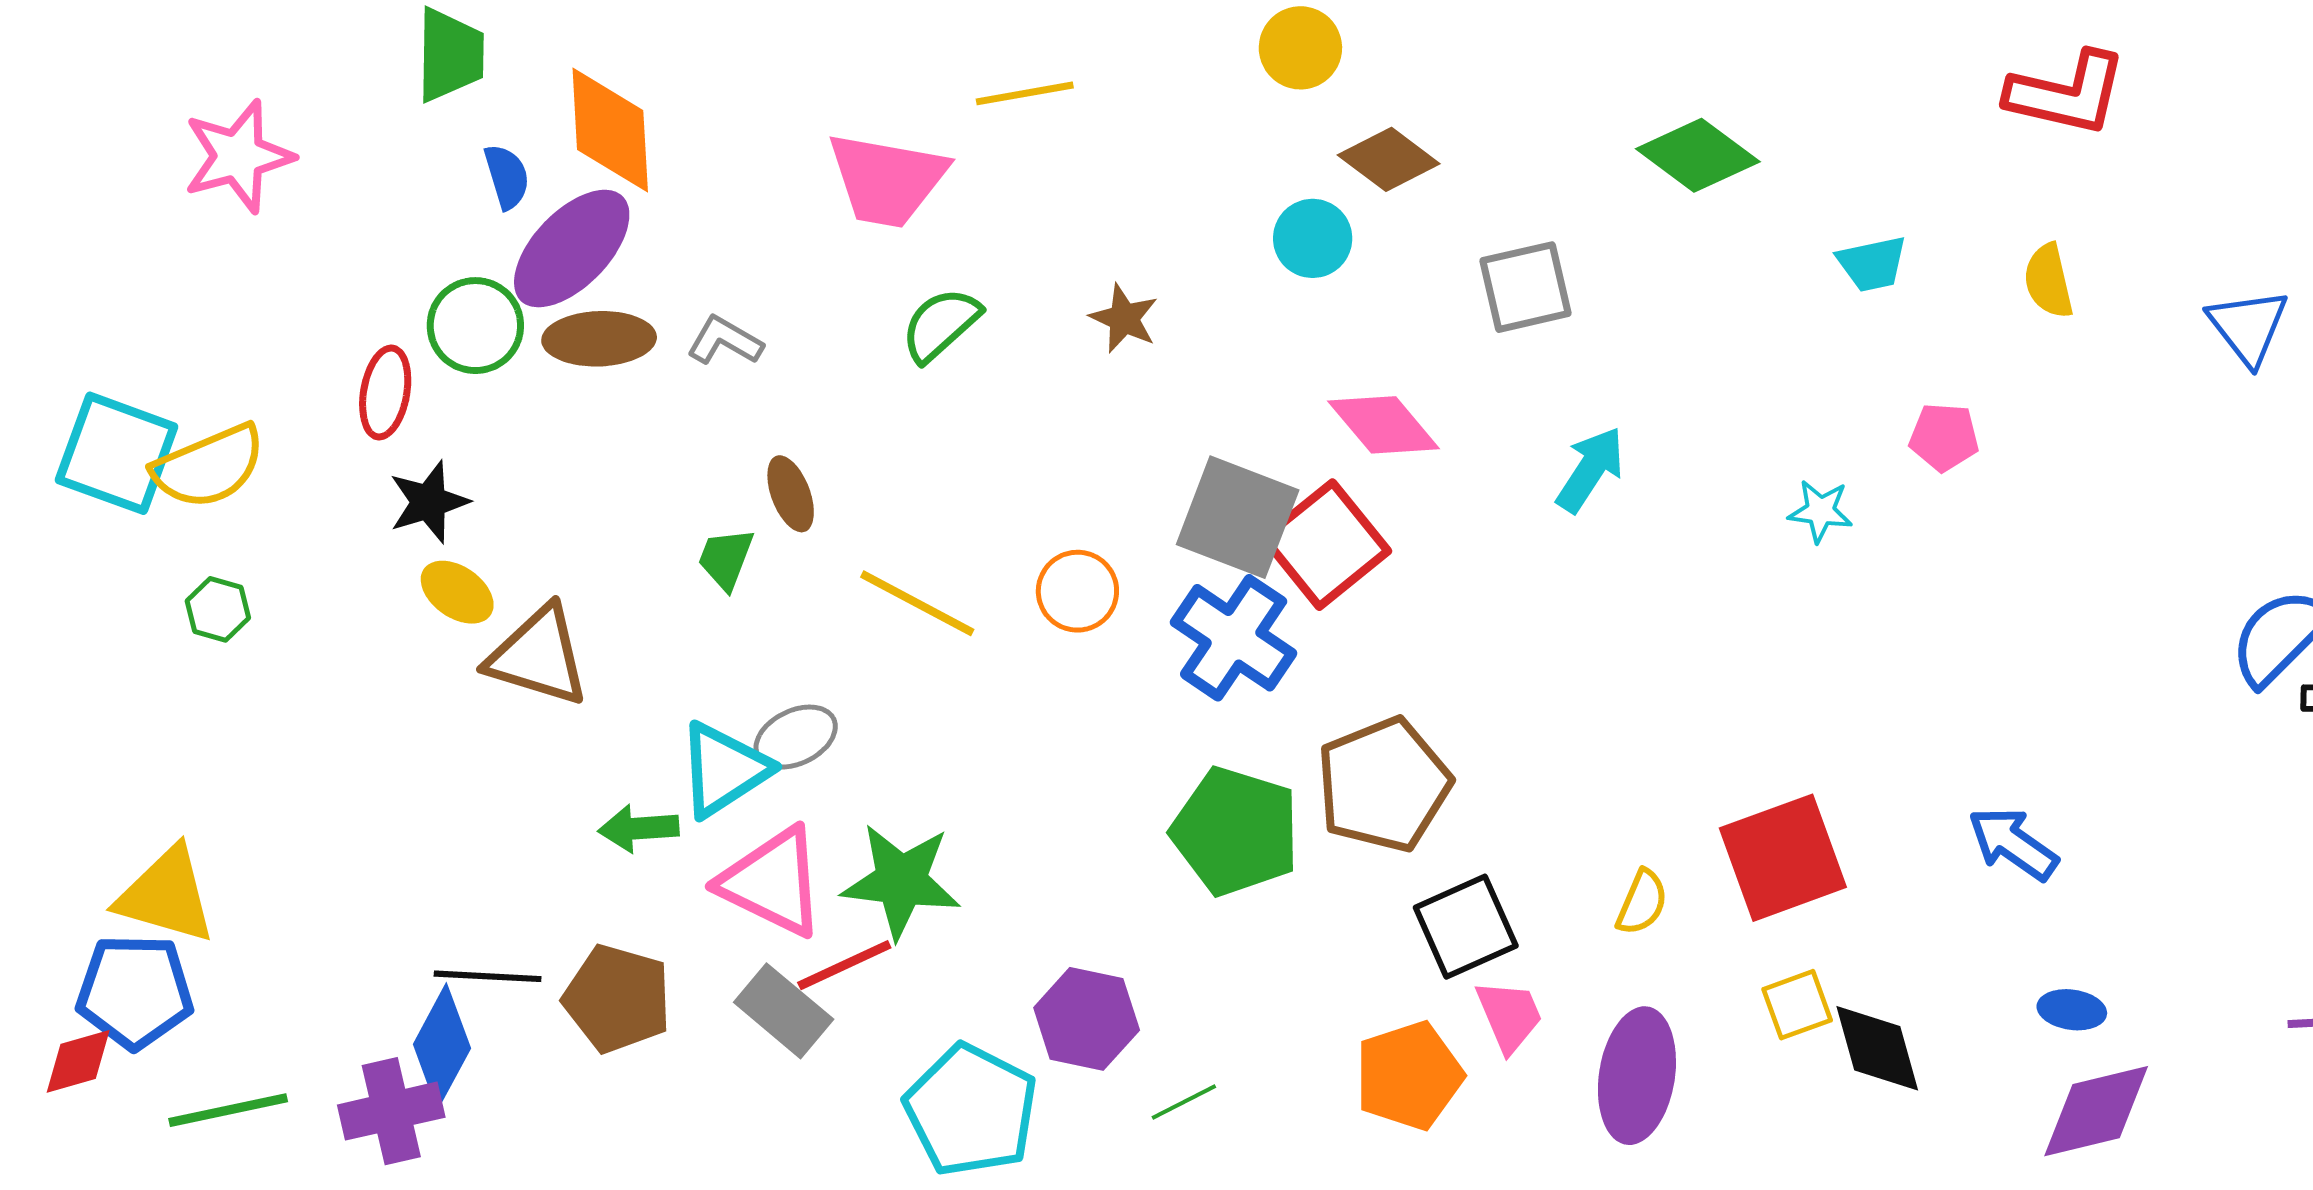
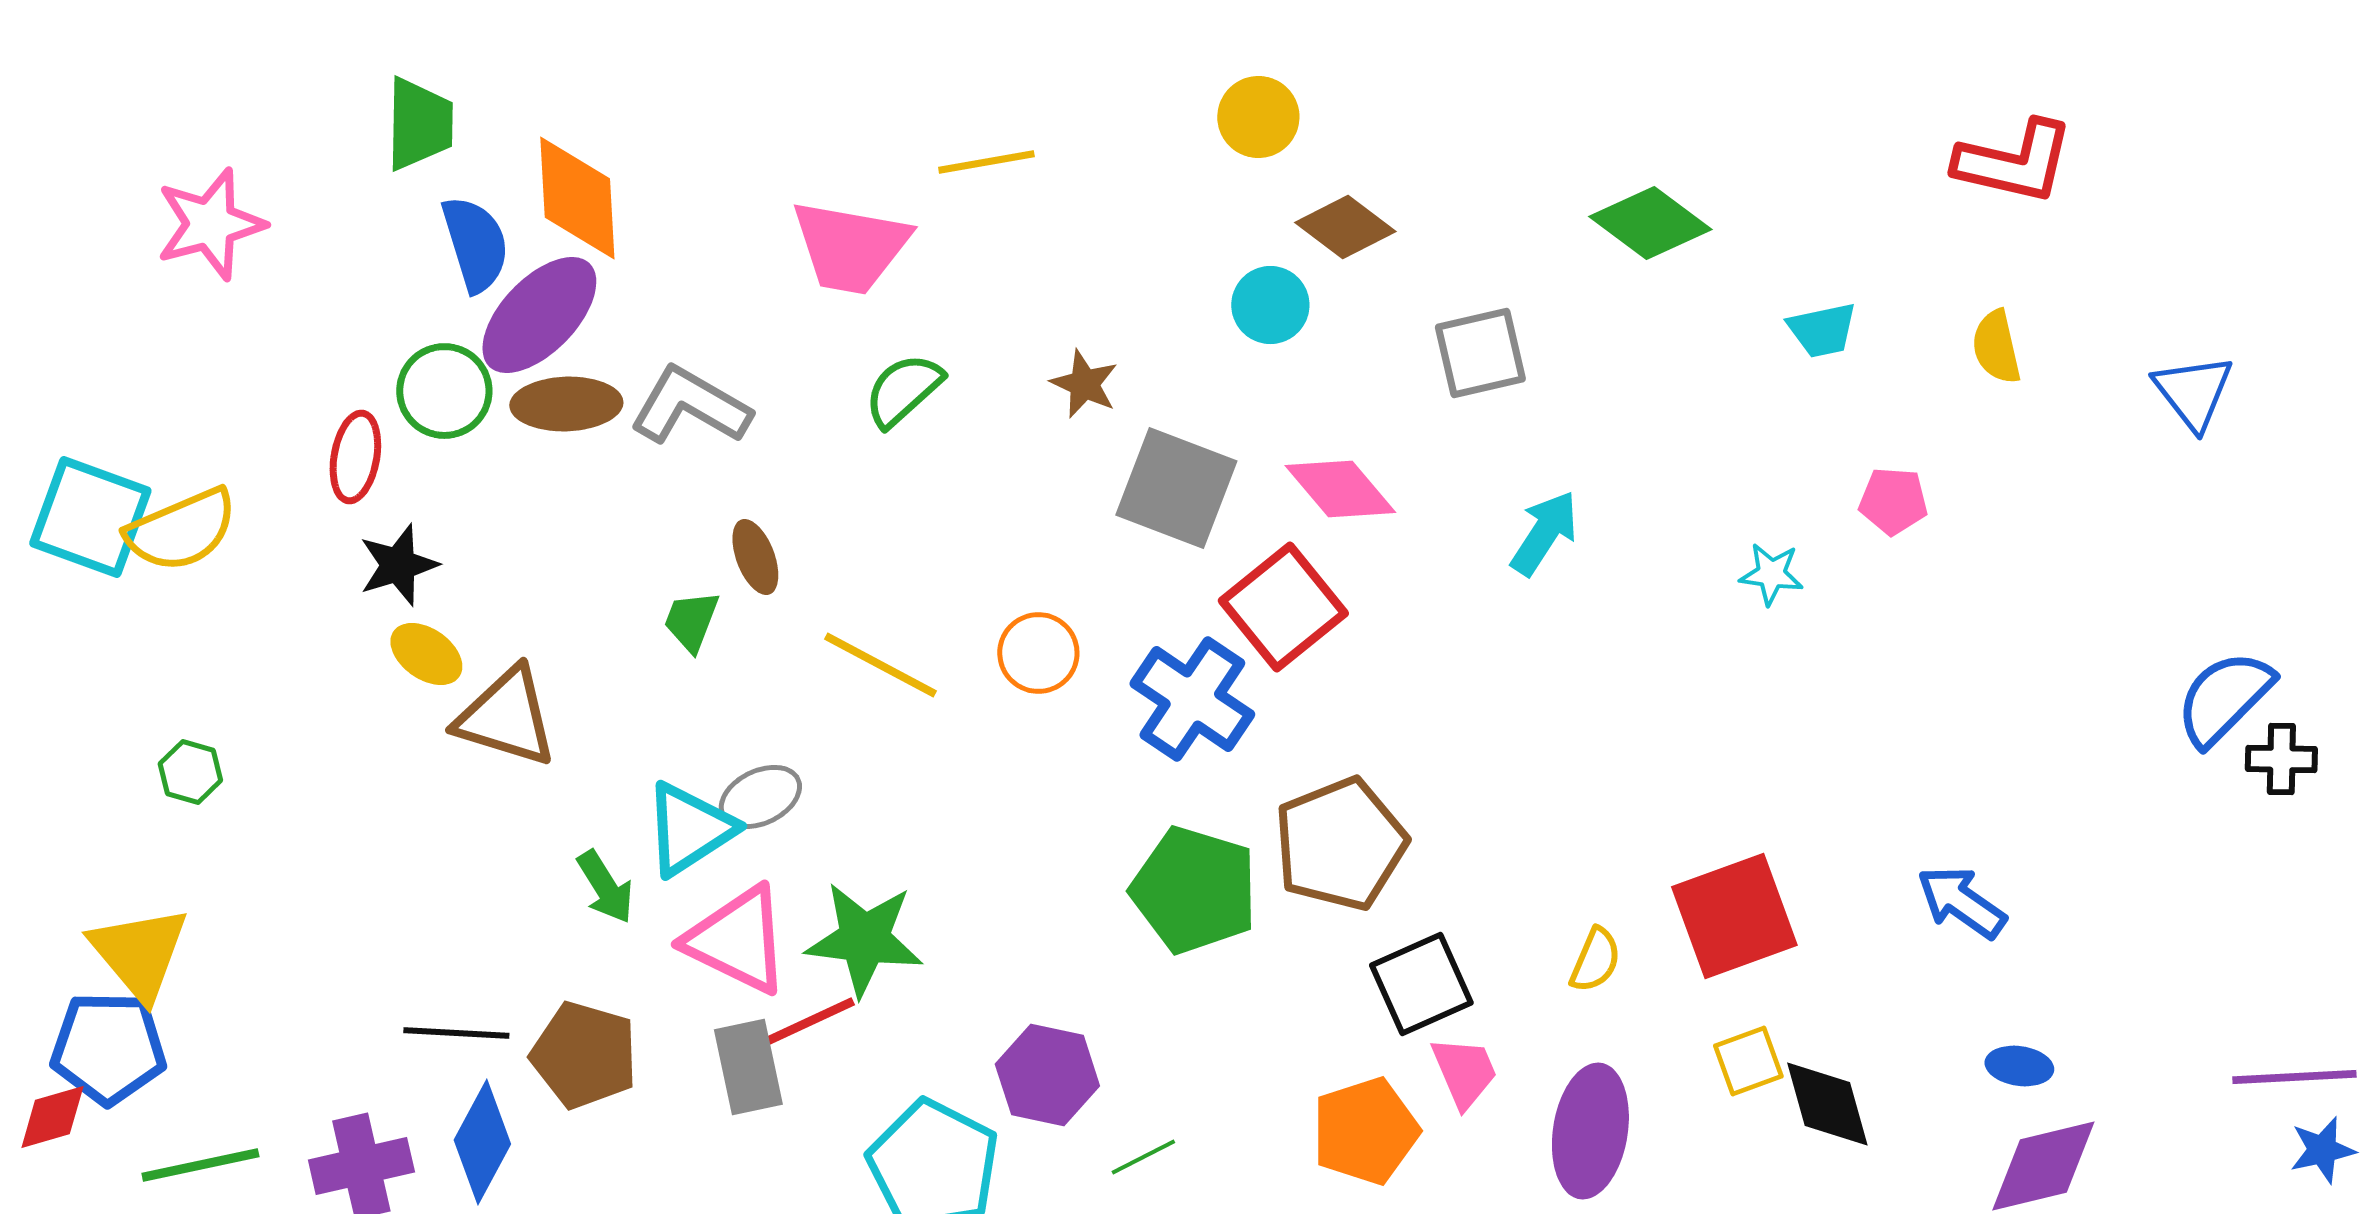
blue semicircle: (507, 177) -> (475, 244), size x1.5
gray L-shape: (725, 341) -> (690, 406), size x1.6
gray square: (1238, 517) -> (1176, 488), moved
green hexagon: (218, 609) -> (190, 772), moved
green arrow: (639, 828) -> (605, 887), turned -118
yellow triangle: (166, 895) -> (139, 953), turned 34
gray rectangle: (784, 1011) -> (748, 1067), turned 38
blue diamond: (442, 1046) -> (482, 1142), moved

